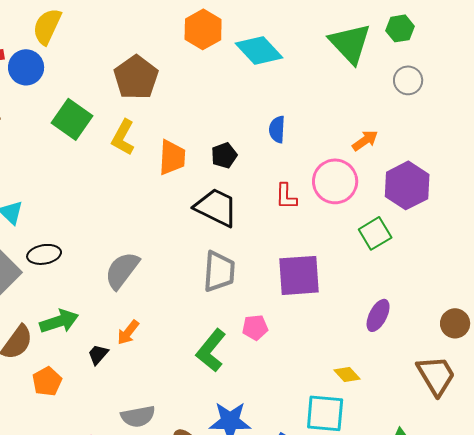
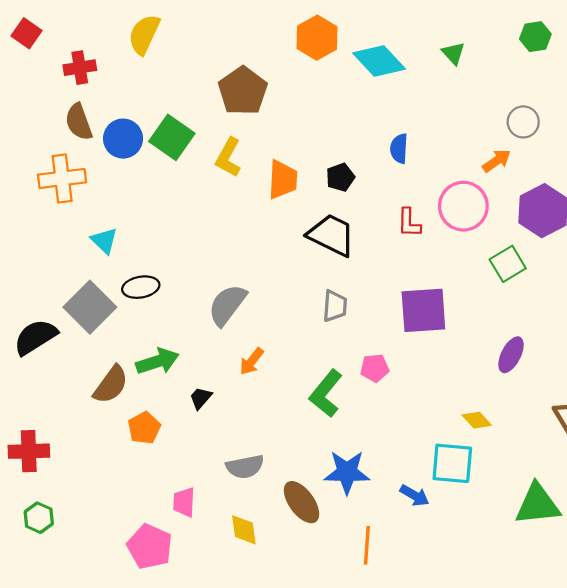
green triangle: (350, 43) -> (453, 53), moved, size x0.5
blue circle: (26, 67) -> (123, 139), moved
gray circle: (408, 80) -> (523, 122), moved
gray trapezoid: (219, 271) -> (335, 306), size x0.7
orange arrow: (128, 332) -> (252, 361), moved

